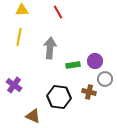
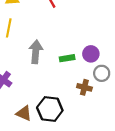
gray arrow: (50, 48) -> (36, 52), moved
black hexagon: (59, 97) -> (50, 109), moved

